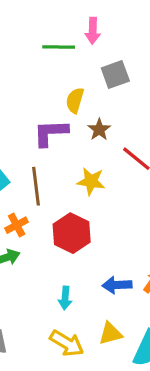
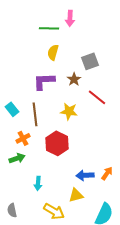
gray square: (115, 74) -> (90, 61), moved
yellow semicircle: (75, 100) -> (53, 52), moved
cyan arrow: (65, 298) -> (38, 183), moved
yellow triangle: (110, 334) -> (76, 195), moved

